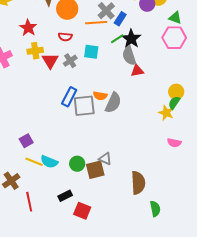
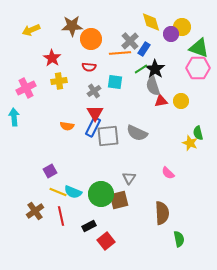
green triangle: (175, 18) -> (199, 48), size x1.5
red triangle: (50, 61) -> (95, 113), moved
yellow circle: (176, 92) -> (181, 101), moved
orange semicircle: (100, 96) -> (67, 126), moved
gray semicircle: (113, 103) -> (137, 133), turned 90
green semicircle: (174, 103) -> (198, 133), turned -48
pink semicircle: (174, 143) -> (168, 173), moved, turned 32
gray triangle: (105, 159) -> (129, 178), moved, turned 40
green circle: (77, 164) -> (101, 194), size x1.6
red line: (29, 202) -> (61, 216), moved
red square: (82, 211) -> (106, 241), turned 30

